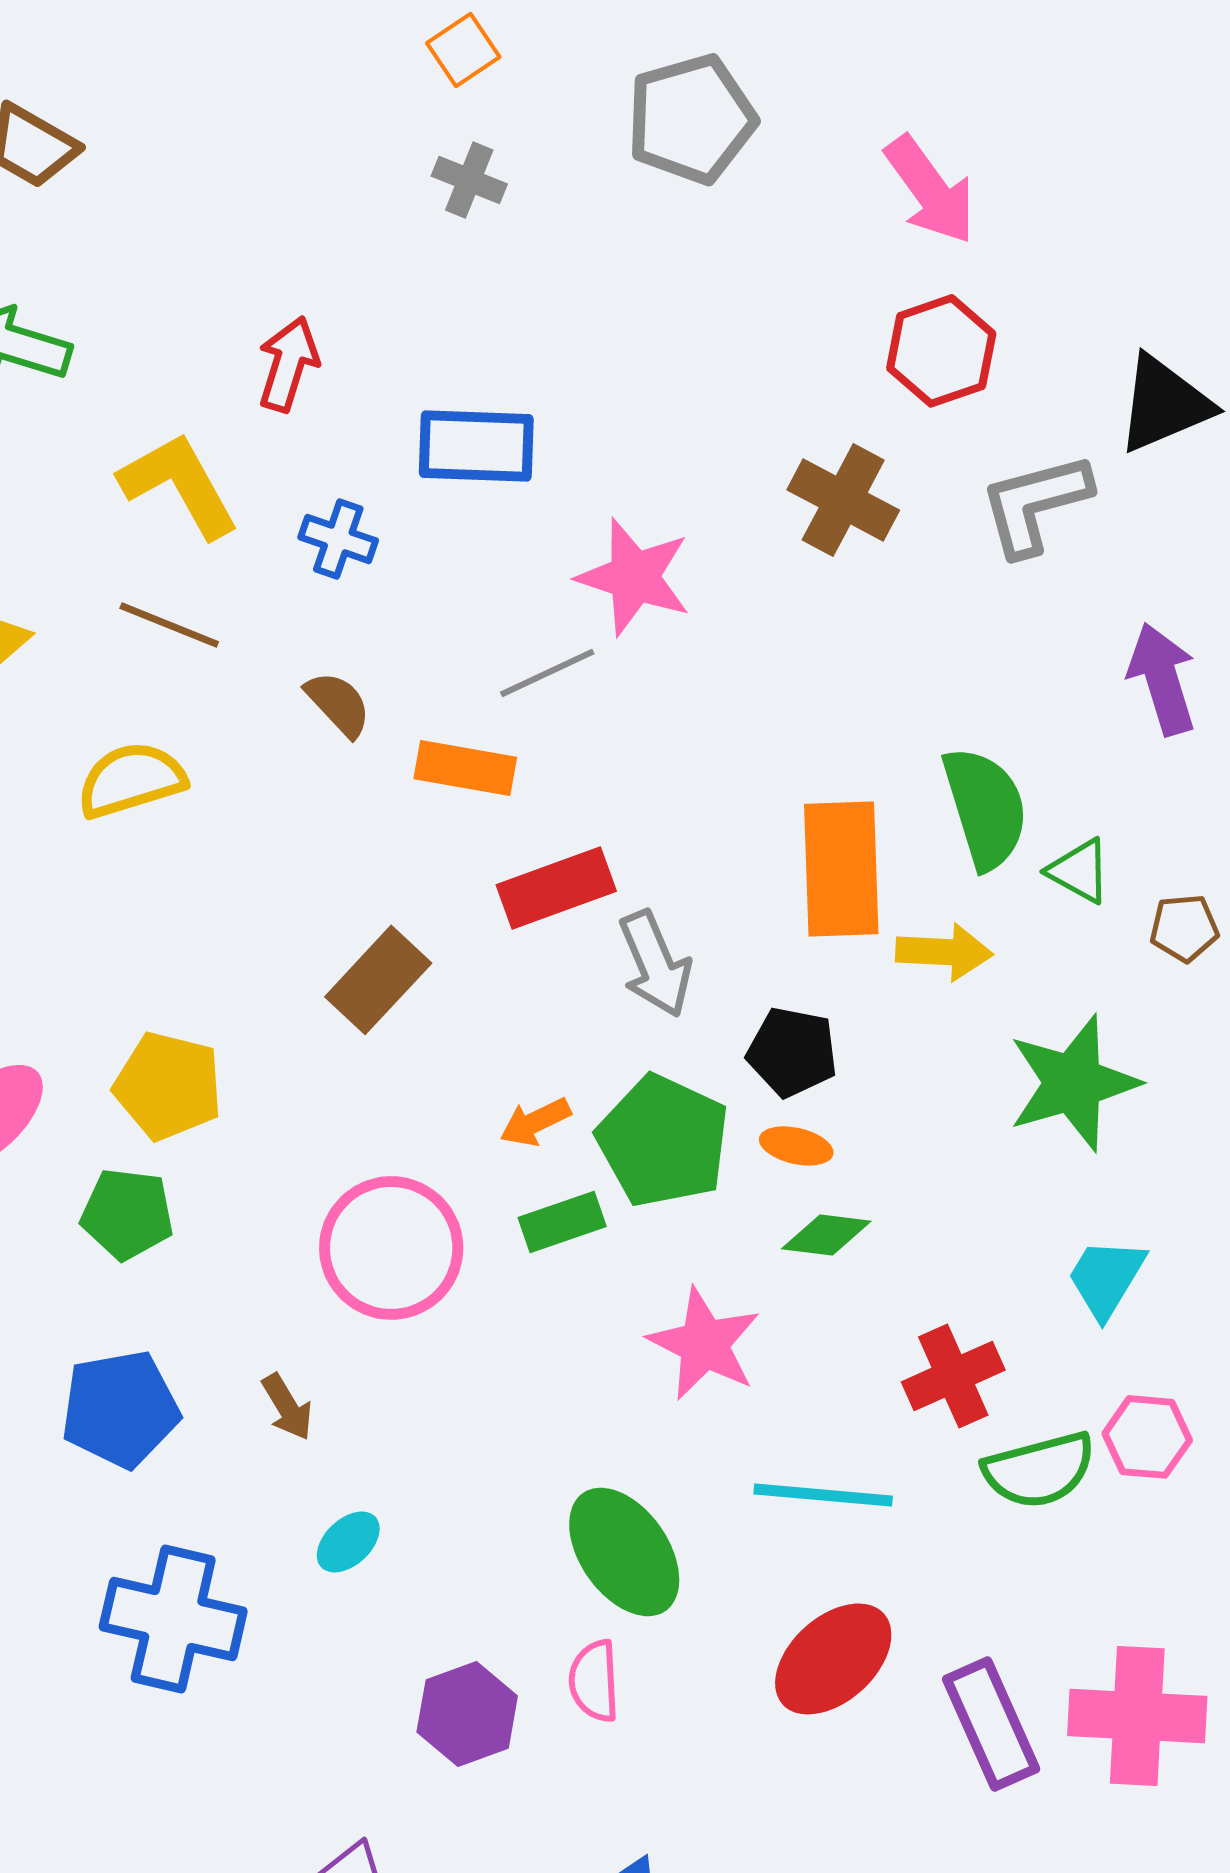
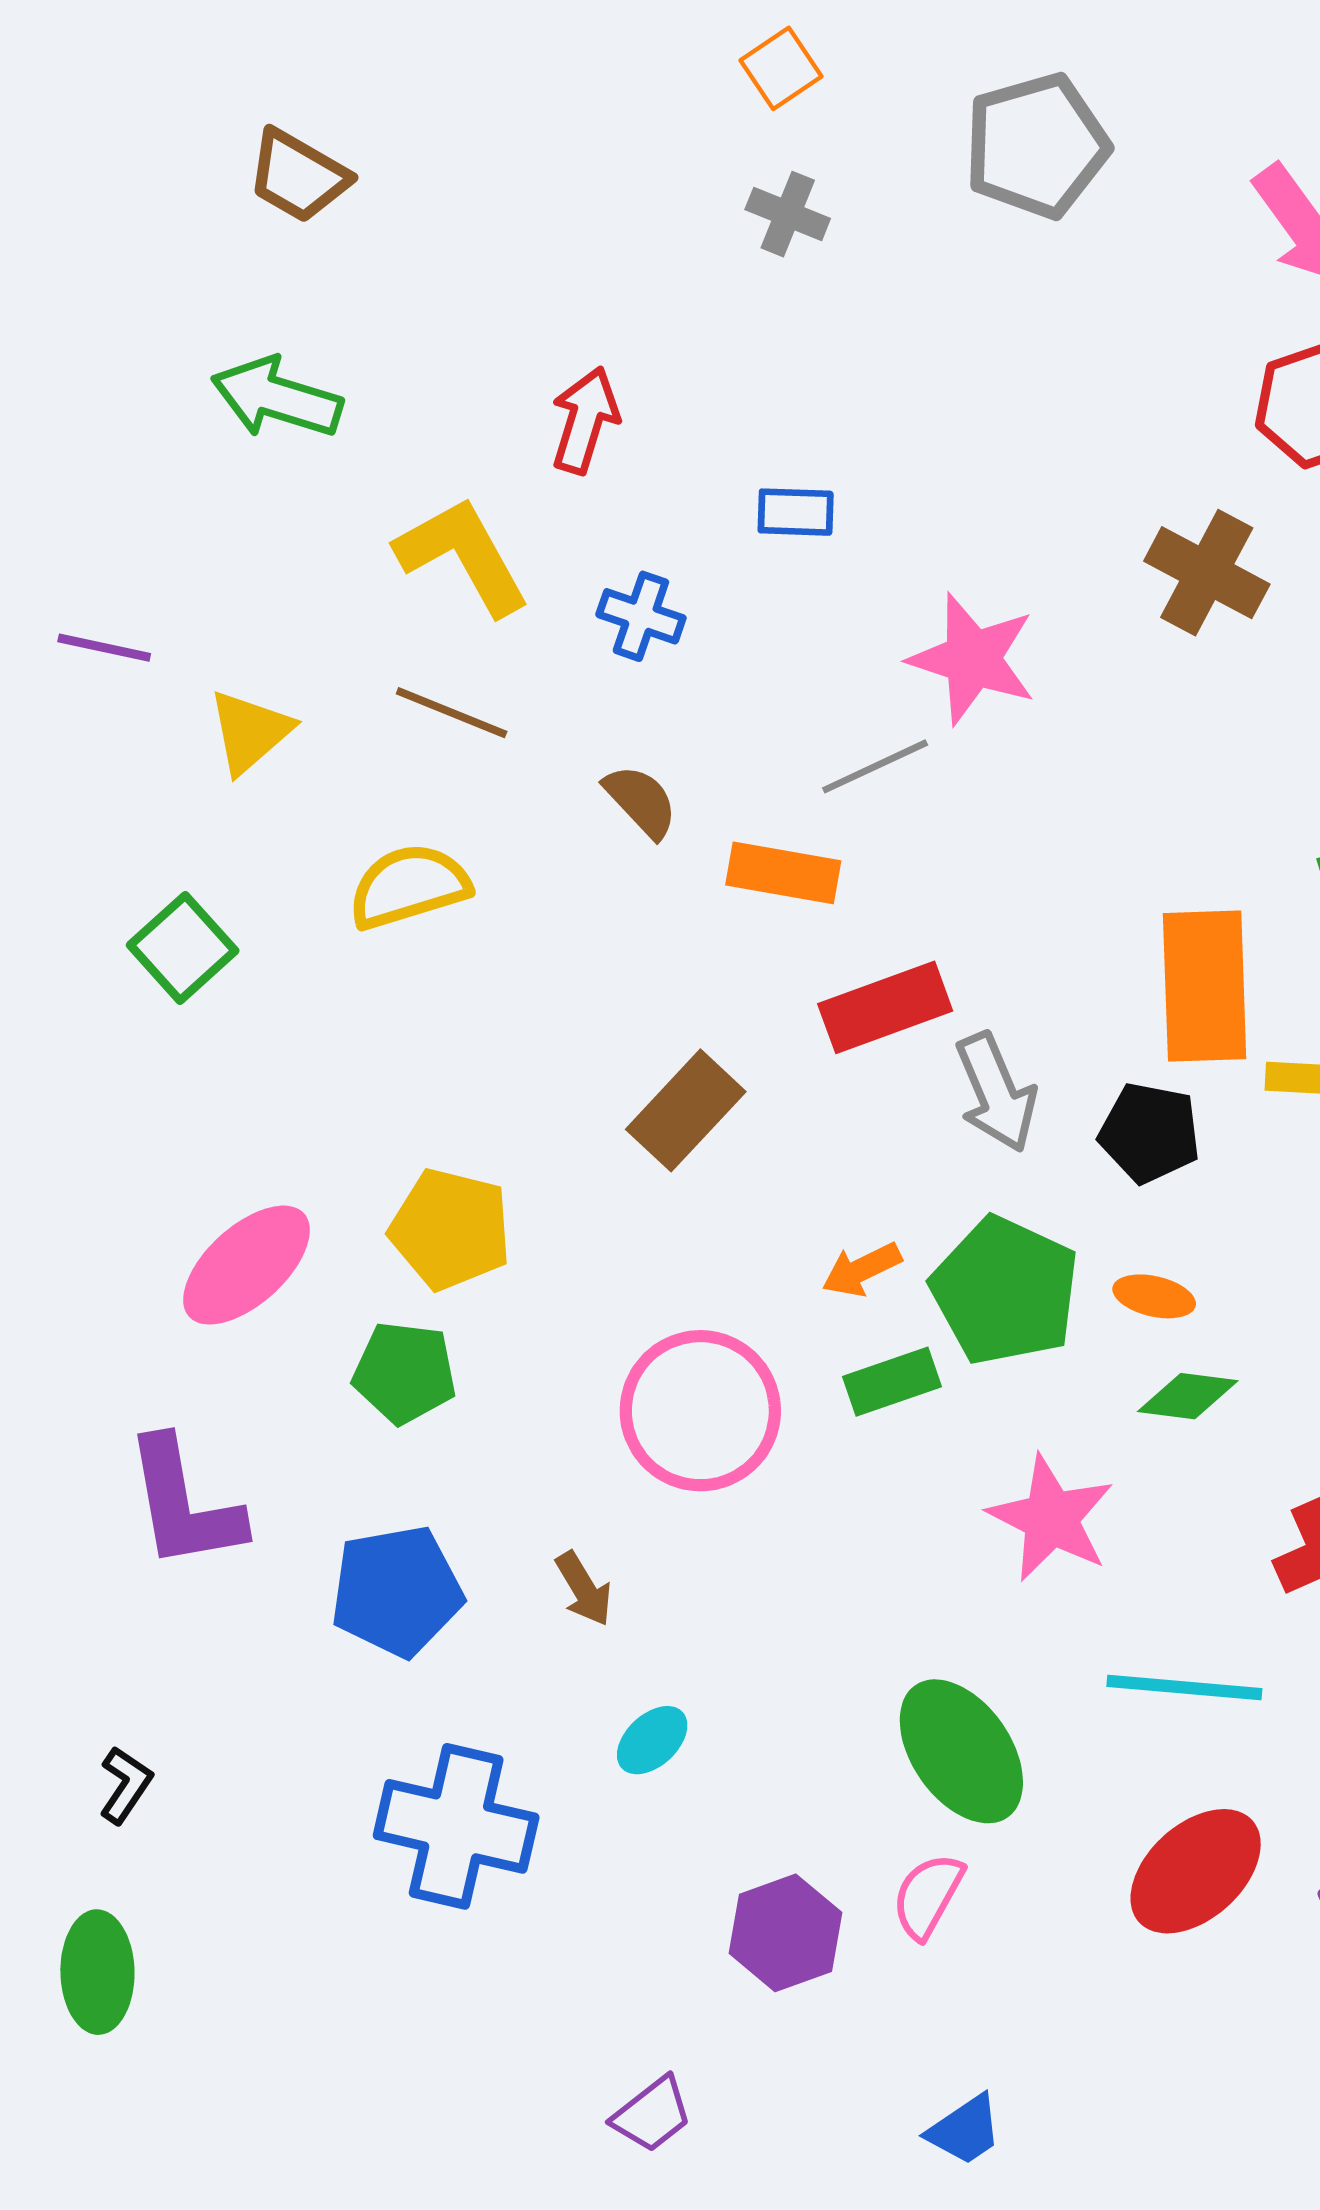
blue rectangle: (476, 446) -> (796, 512), size x0.6
black pentagon: (792, 1052) -> (1150, 1133), moved
pink semicircle: (594, 1681) -> (928, 1896), turned 32

